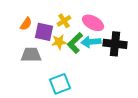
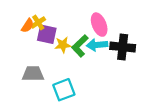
yellow cross: (64, 21) -> (38, 22), moved
pink ellipse: (93, 23) -> (99, 25), turned 40
gray trapezoid: (31, 55) -> (33, 74), moved

